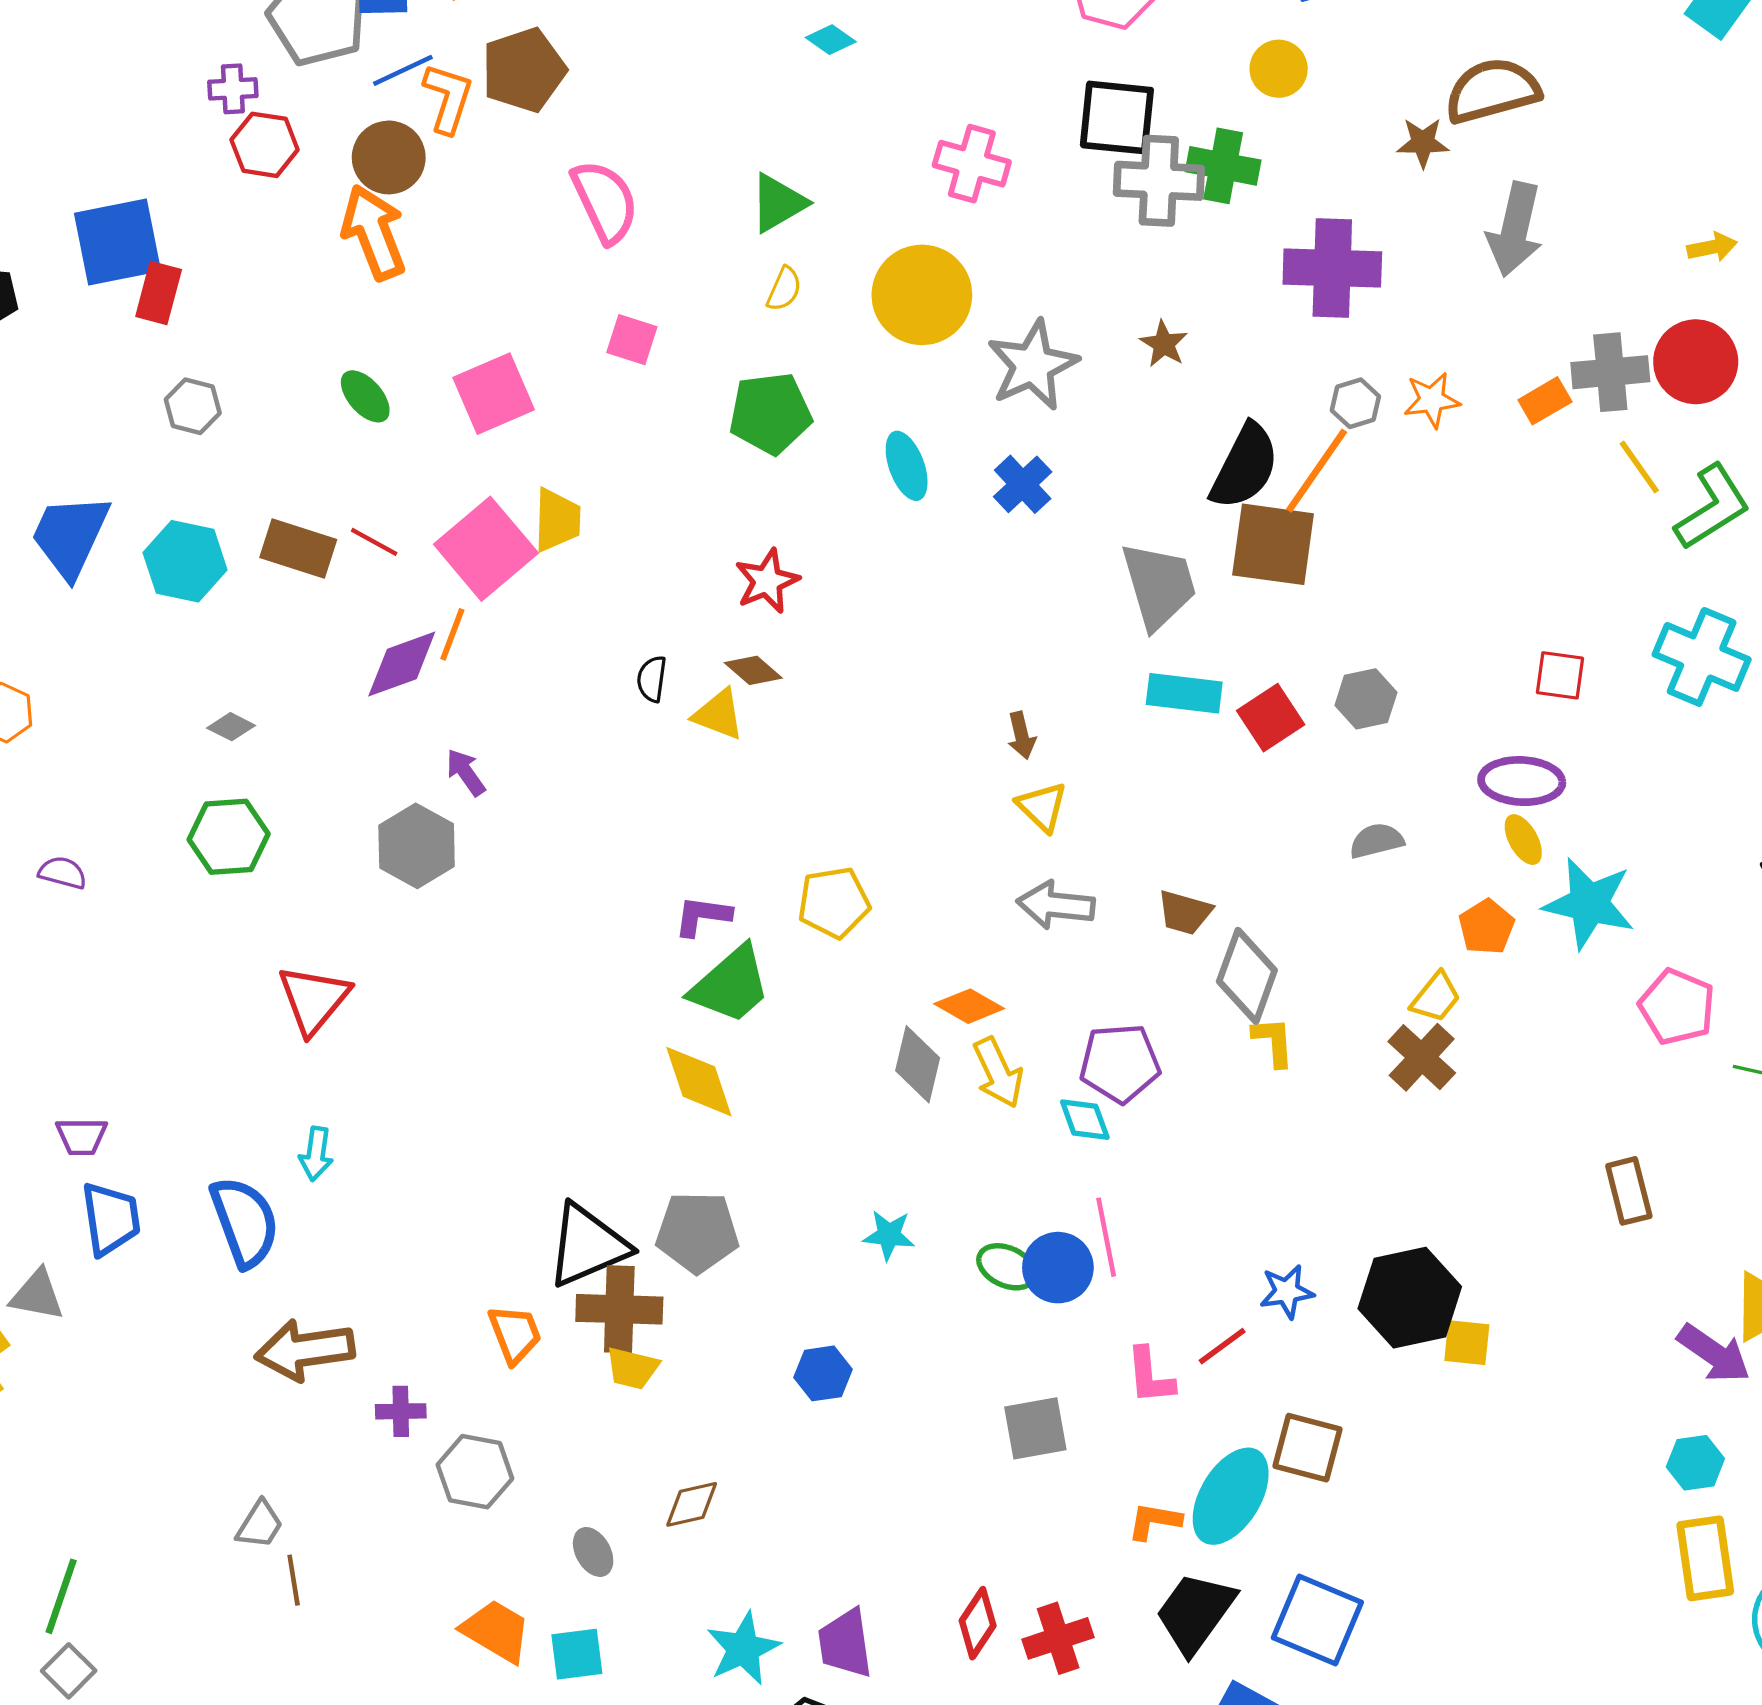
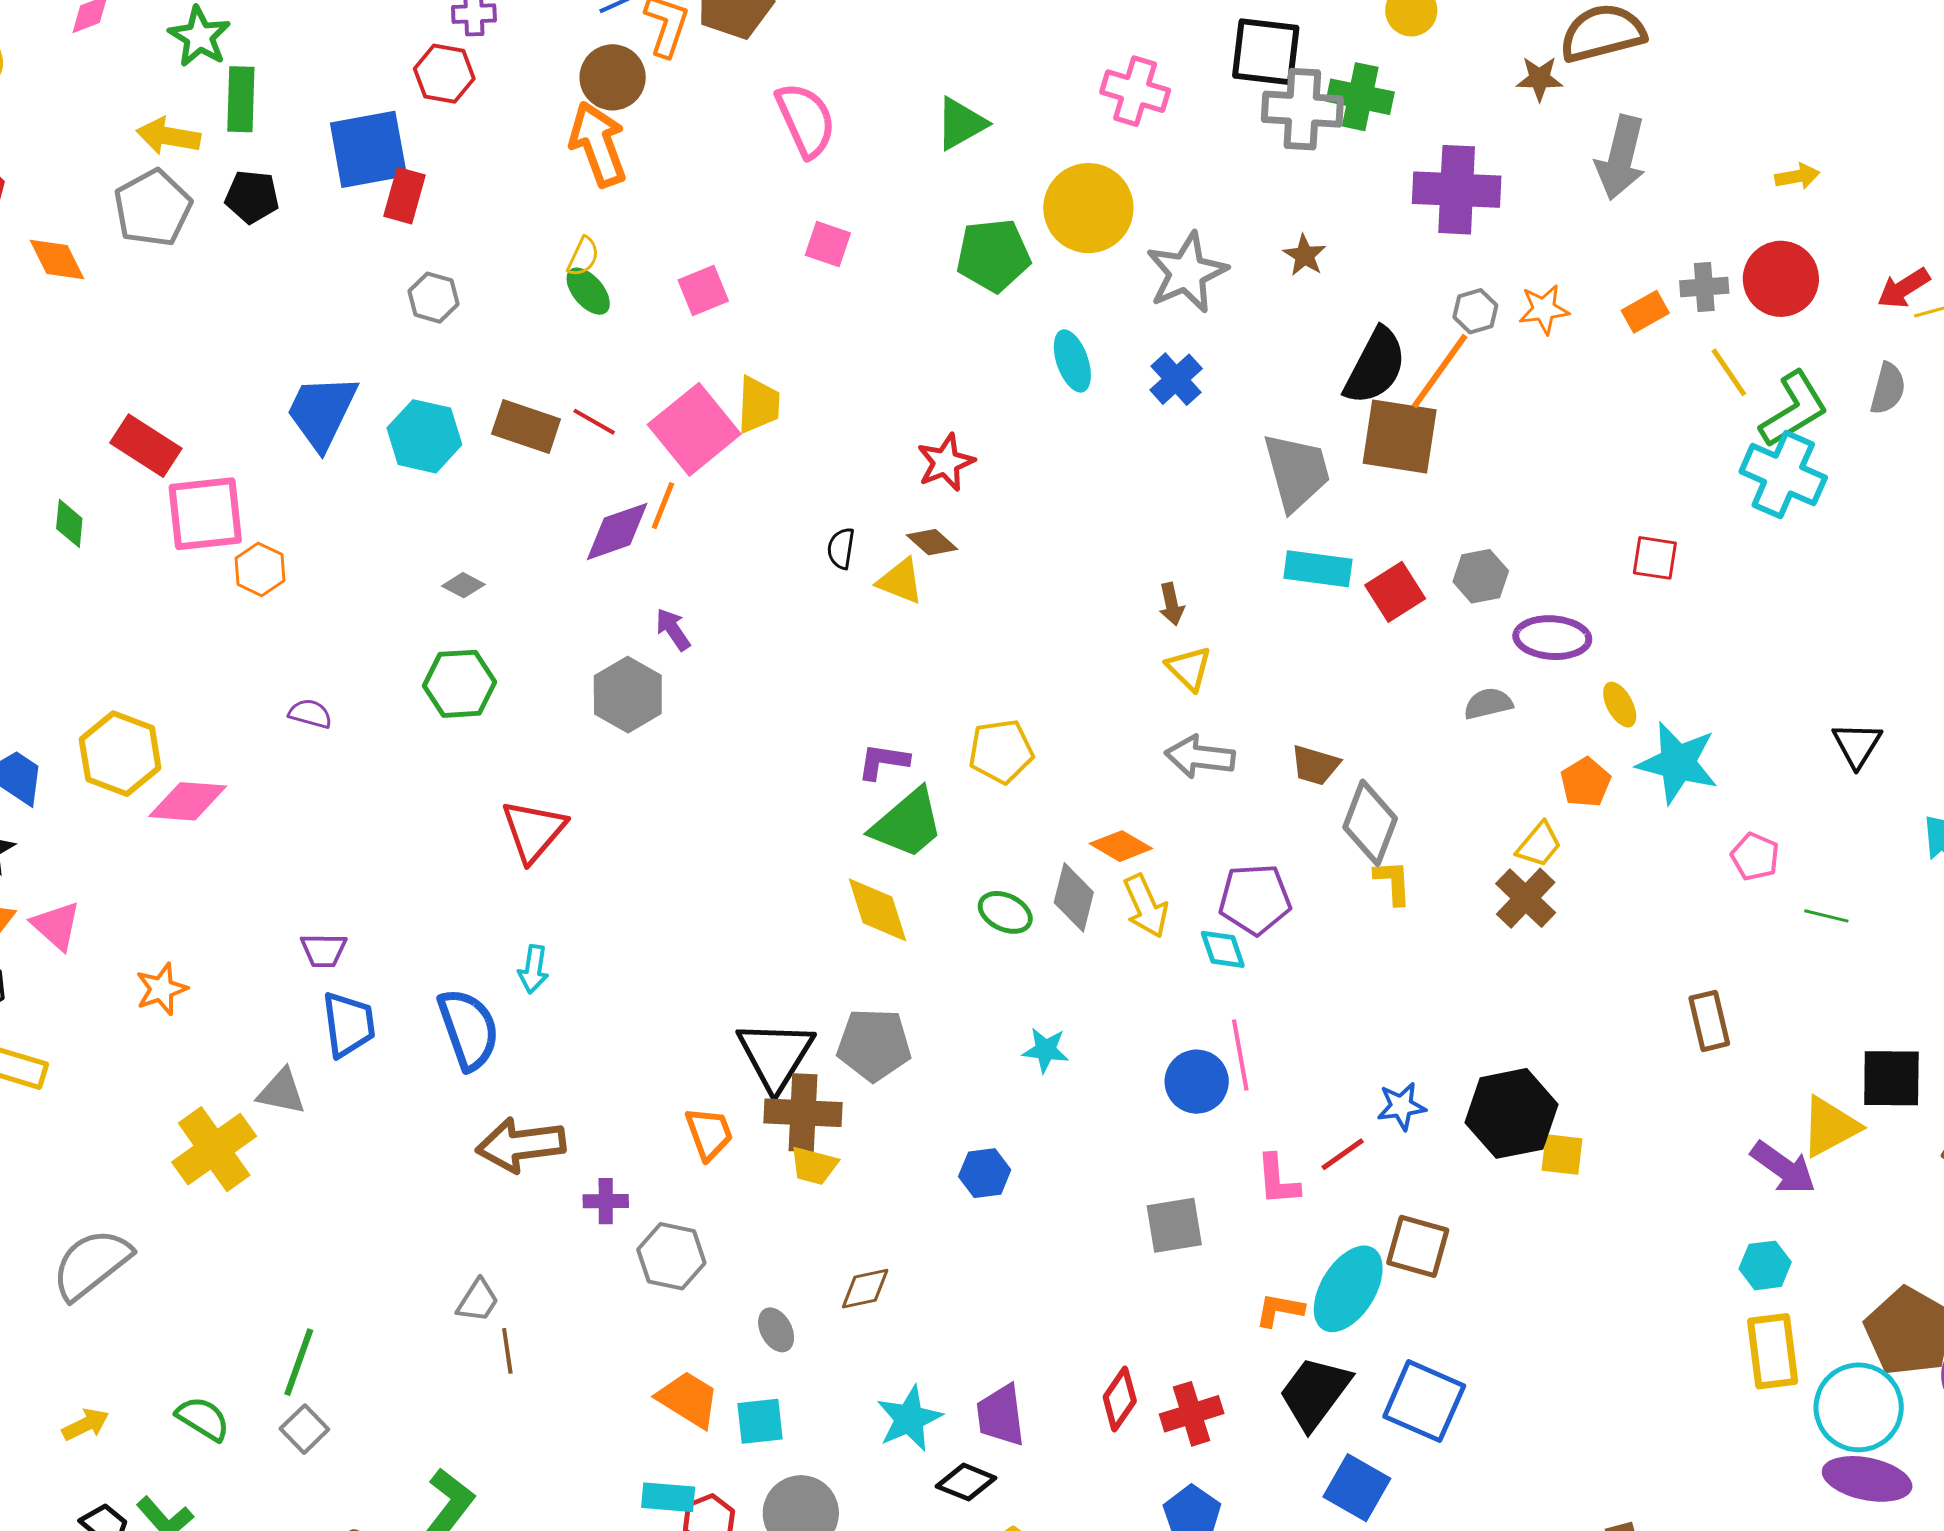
red hexagon: (265, 145) -> (444, 74), moved
yellow semicircle: (784, 289) -> (583, 256), moved
gray cross: (1610, 372) -> (1704, 287), size x0.7
pink square: (494, 394) -> (703, 291), size x0.7
green pentagon: (770, 413) -> (993, 255), moved
cyan cross: (1702, 657) -> (1783, 475), moved
purple ellipse: (1522, 781) -> (1552, 638), moved
pink pentagon: (1677, 1007) -> (1755, 857), size x0.7
black triangle: (588, 1245) -> (775, 1055), turned -36
green ellipse: (1007, 1267) -> (1005, 912), moved

